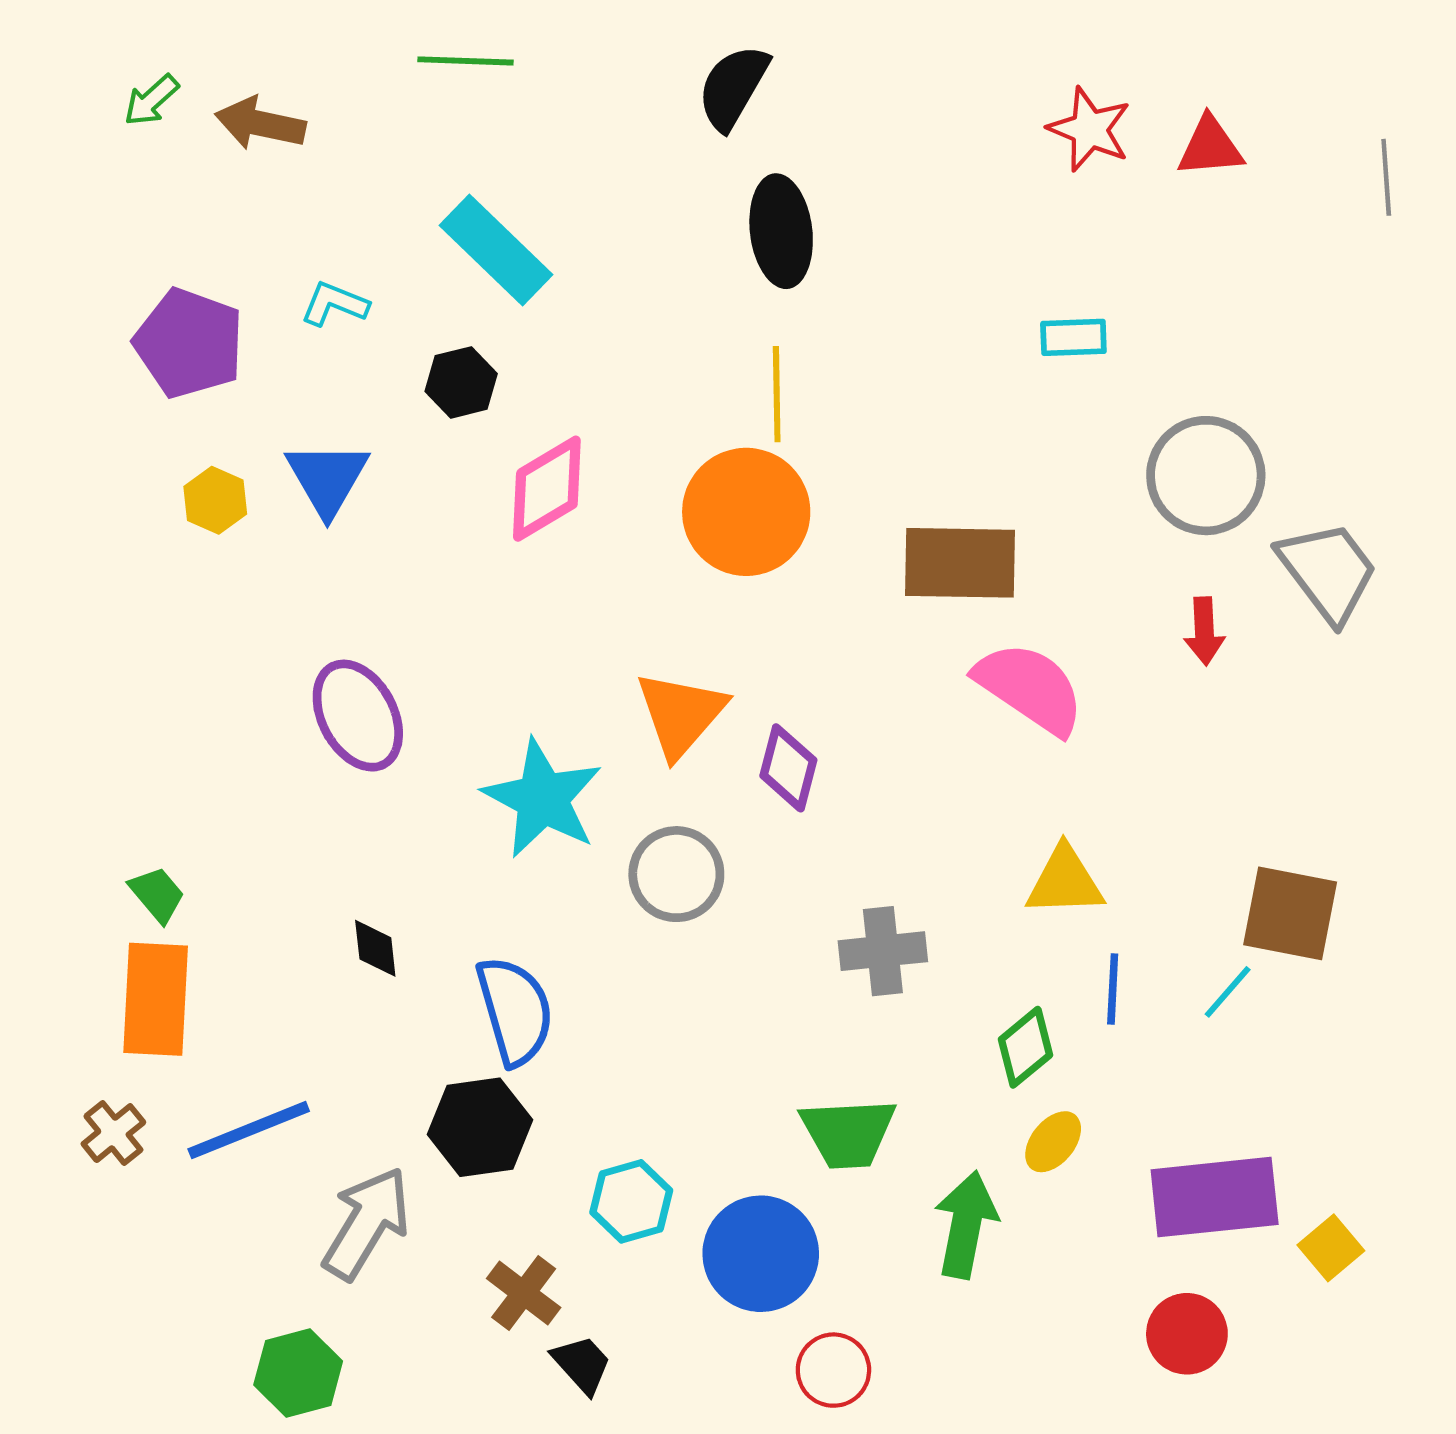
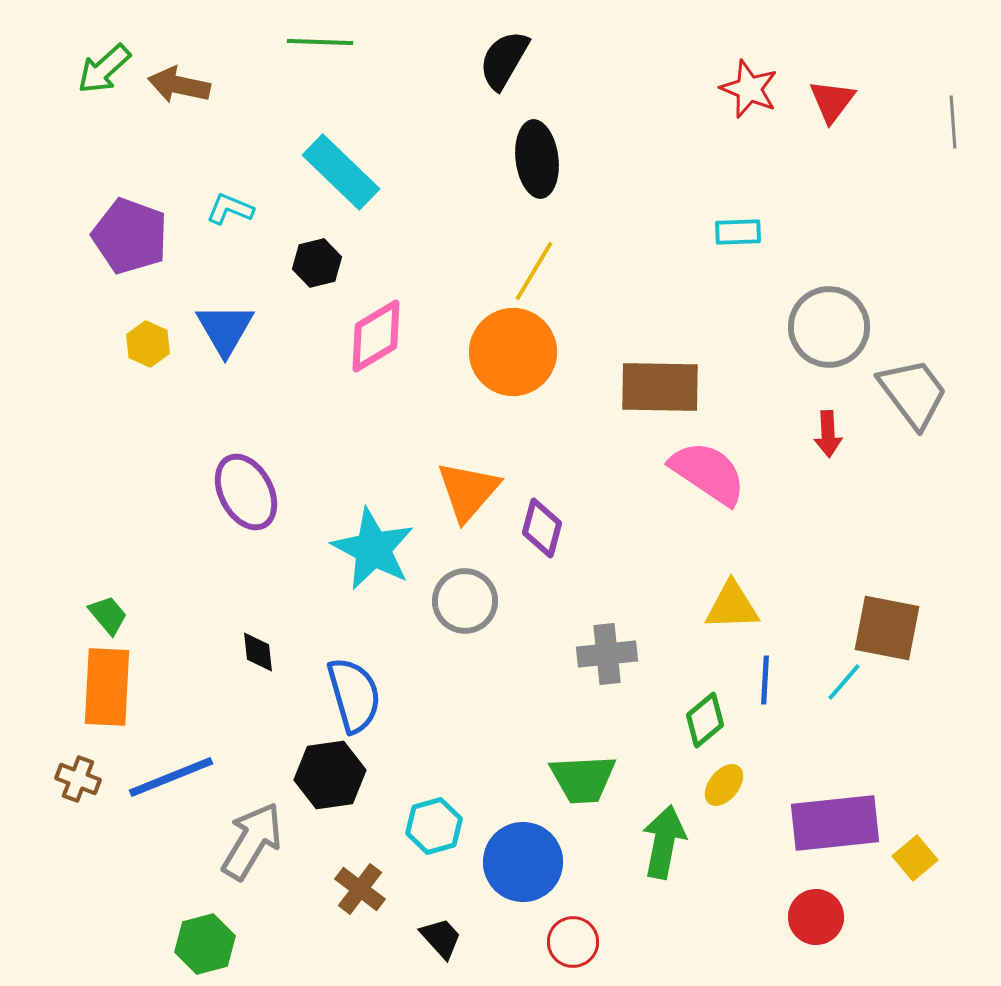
green arrow: (151, 100) -> (104, 69), size x1.4
red triangle: (1210, 147) -> (832, 101), turned -48
yellow line: (777, 394) -> (534, 271), turned 32
brown cross: (113, 1133) -> (78, 779), turned -30
black trapezoid: (582, 1364) -> (441, 938), moved

